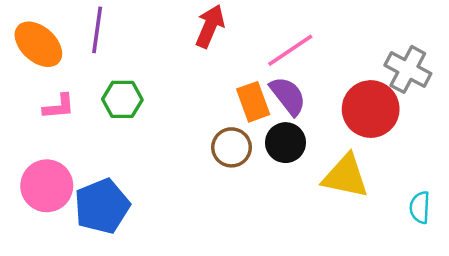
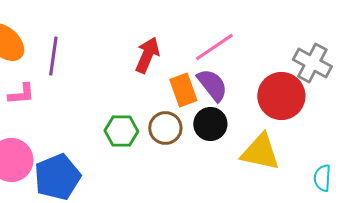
red arrow: (210, 26) -> (147, 55), moved
purple line: (97, 30) -> (53, 56), moved
green hexagon: (122, 99) -> (121, 131), moved

